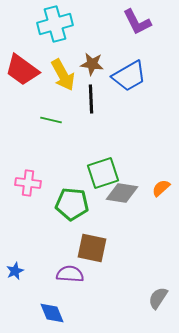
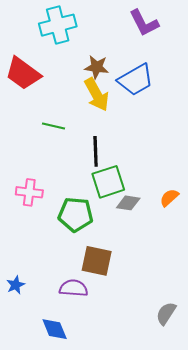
yellow arrow: (63, 75) -> (97, 94), moved
black line: (91, 99) -> (96, 151), moved
gray diamond: (122, 193) -> (128, 203), size x0.7

